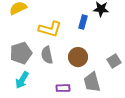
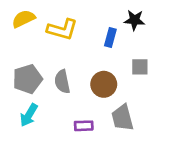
yellow L-shape: (50, 29) -> (62, 29), moved
gray square: (114, 61) -> (140, 67), moved, turned 32

